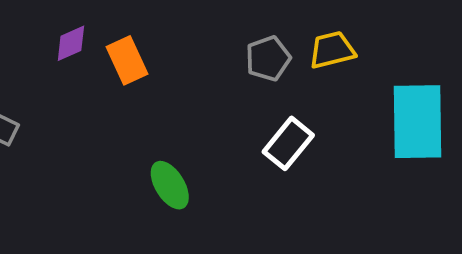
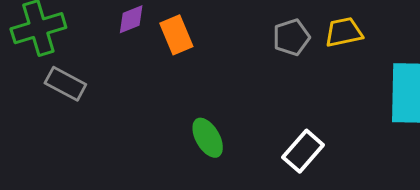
white rectangle: (288, 143) -> (303, 151), moved

